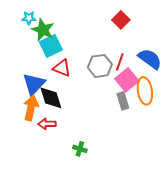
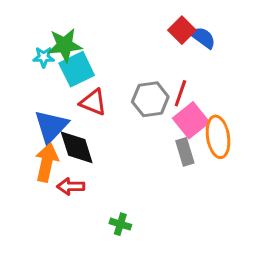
cyan star: (29, 18) -> (44, 57), moved
green star: (43, 30) -> (65, 45), turned -30
blue semicircle: (150, 59) -> (203, 38), moved, size x0.7

